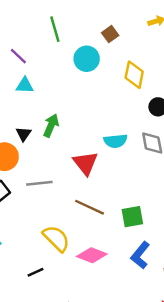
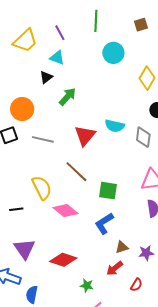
brown square: (110, 34) -> (141, 25), moved
black triangle: (23, 134) -> (46, 77), moved

